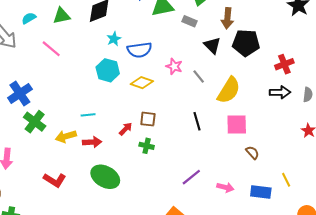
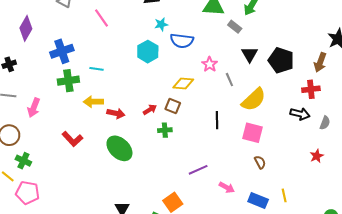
brown arrow: (227, 18) -> (320, 62), moved
yellow diamond: (142, 83) -> (183, 83), moved, turned -30
cyan line: (88, 115) -> (97, 69), moved
green cross: (35, 122) -> (68, 81), turned 30
green cross: (147, 146) -> (165, 130), turned -32

